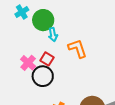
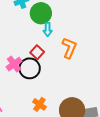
orange L-shape: (78, 49) -> (69, 48), turned 30
pink cross: (28, 63) -> (14, 64), moved

